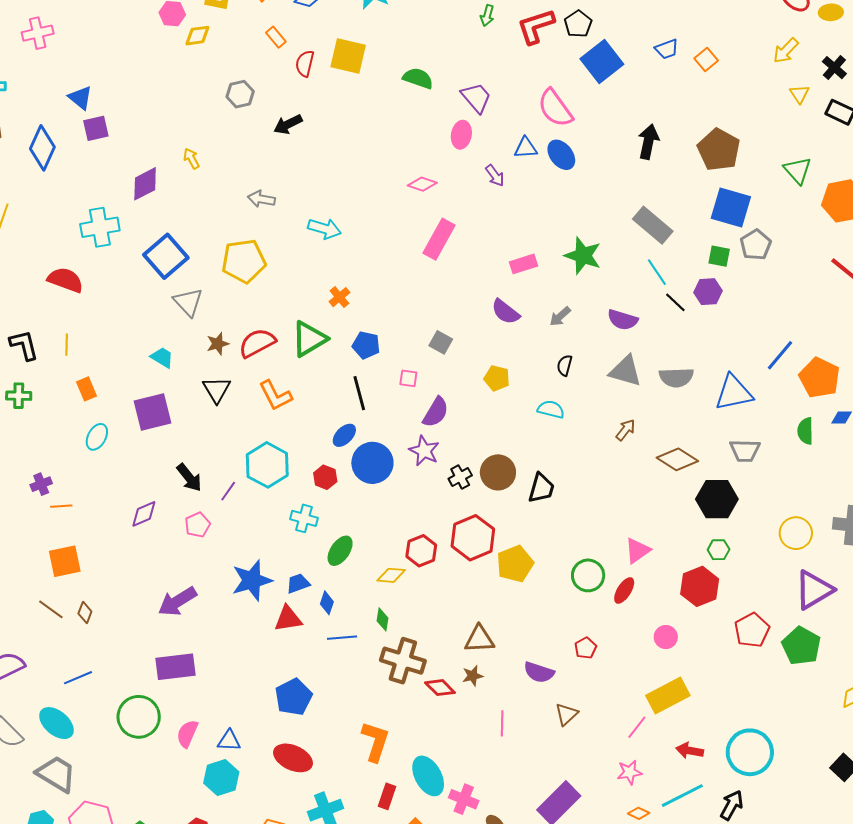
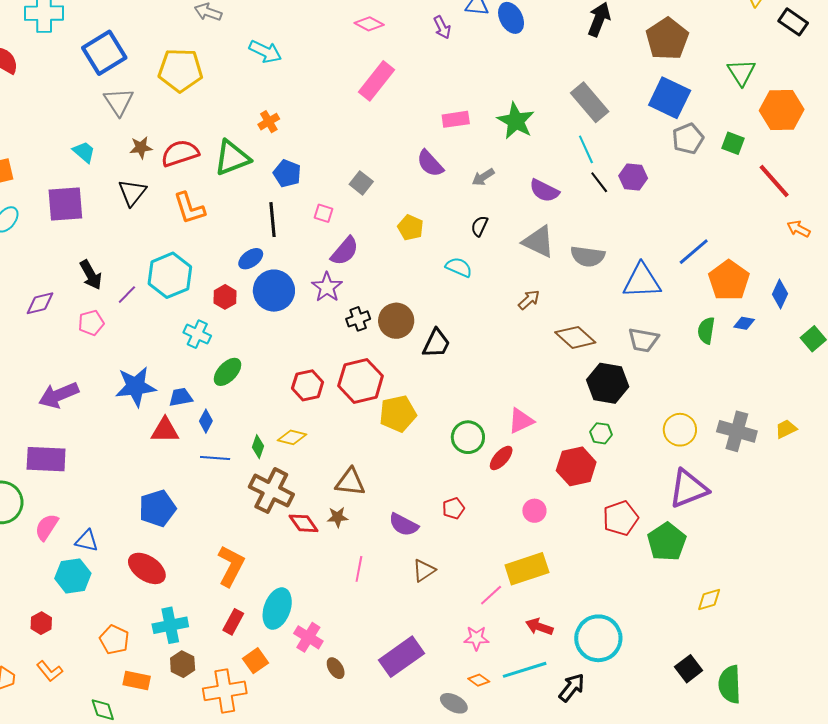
green square: (719, 256) -> (733, 143), moved
yellow diamond: (391, 575) -> (292, 437), moved
cyan ellipse: (428, 776) -> (277, 609), turned 39

